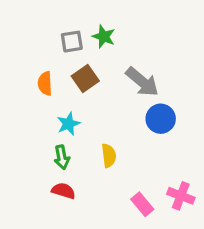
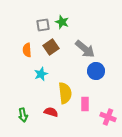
yellow semicircle: (109, 156) -> (65, 93), size x1.5
green arrow: (62, 157) -> (23, 115), moved
red semicircle: (63, 191) -> (51, 112), moved
pink rectangle: (142, 204) -> (85, 104), moved, turned 40

